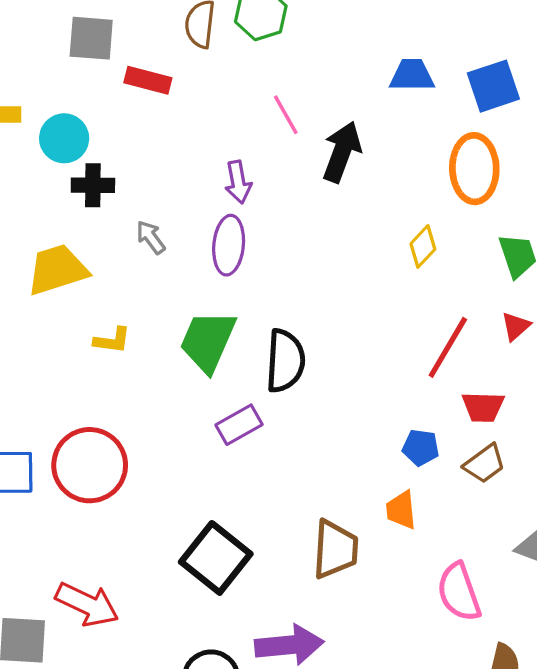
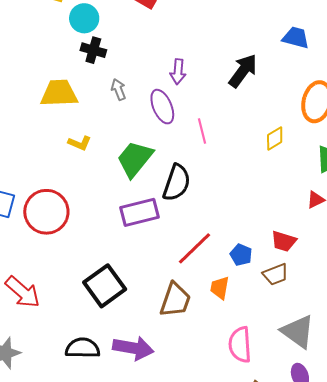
pink line: (286, 115) -> (202, 131), moved
purple ellipse: (229, 245) -> (162, 107), turned -44
red line: (448, 347) -> (195, 248), moved
purple rectangle: (239, 425) -> (139, 212), size x1.4

